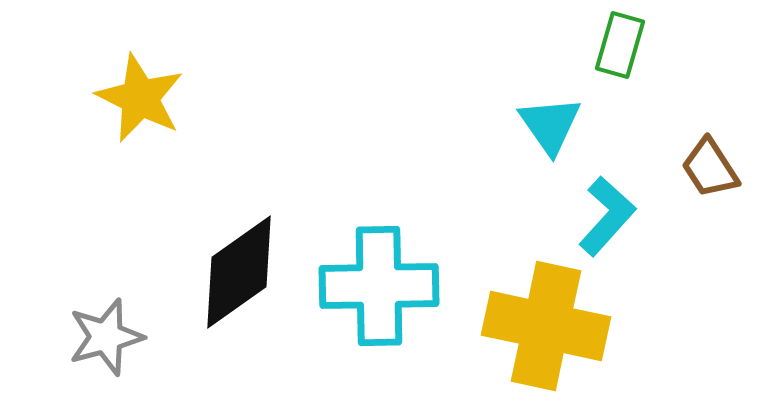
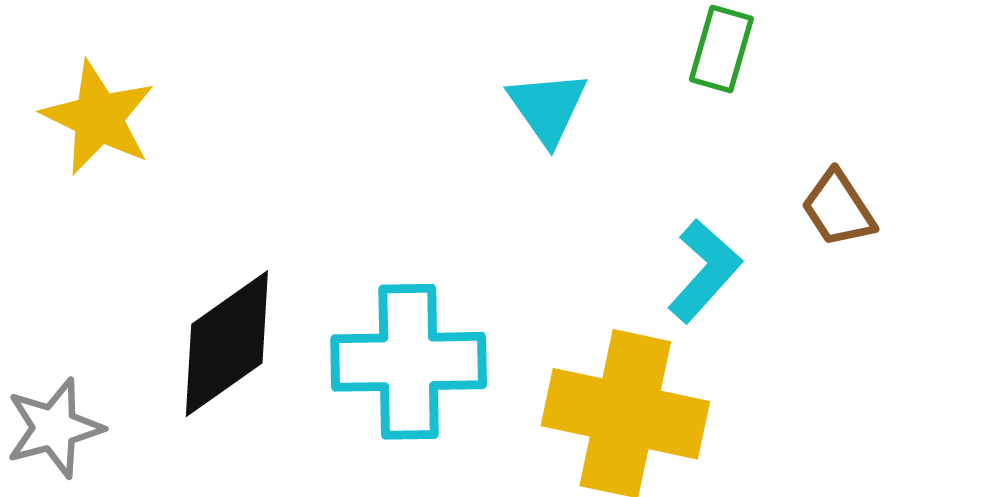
cyan triangle: (550, 125) -> (547, 107), moved

